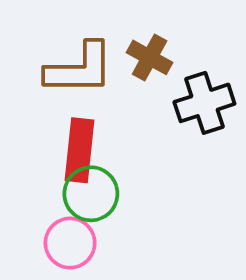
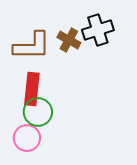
black cross: (204, 103) -> (98, 30), moved

